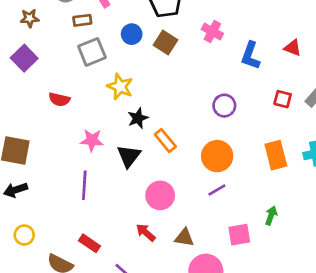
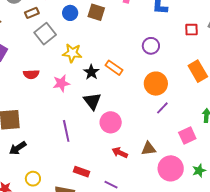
pink star: (92, 140) -> (61, 83), moved
orange rectangle: (165, 141) -> (114, 68), moved
pink circle: (160, 195) -> (111, 122), moved

